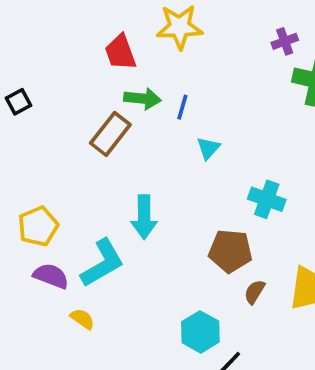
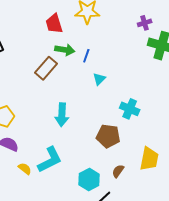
cyan L-shape: (102, 263) -> (50, 160), moved
brown semicircle: (255, 292) -> (118, 171), moved

